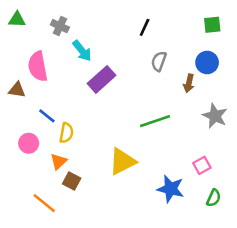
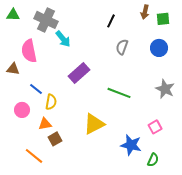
gray cross: (60, 26) -> (46, 20), size x1.6
purple rectangle: (102, 79) -> (79, 73), moved
brown arrow: (189, 83) -> (145, 12), moved
green line: (155, 121) -> (119, 93), turned 40
orange triangle: (59, 161) -> (45, 124), turned 32
brown square: (72, 181) -> (55, 139), turned 32
green semicircle: (214, 198) -> (153, 160), moved

